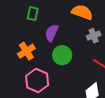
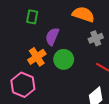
orange cross: (26, 51) -> (37, 57), moved
pink hexagon: (37, 81) -> (23, 85), moved

